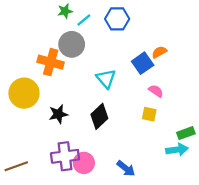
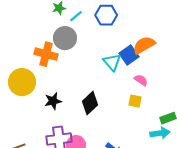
orange semicircle: (159, 52) -> (144, 45), size x1.6
cyan triangle: (106, 79) -> (112, 62), moved

